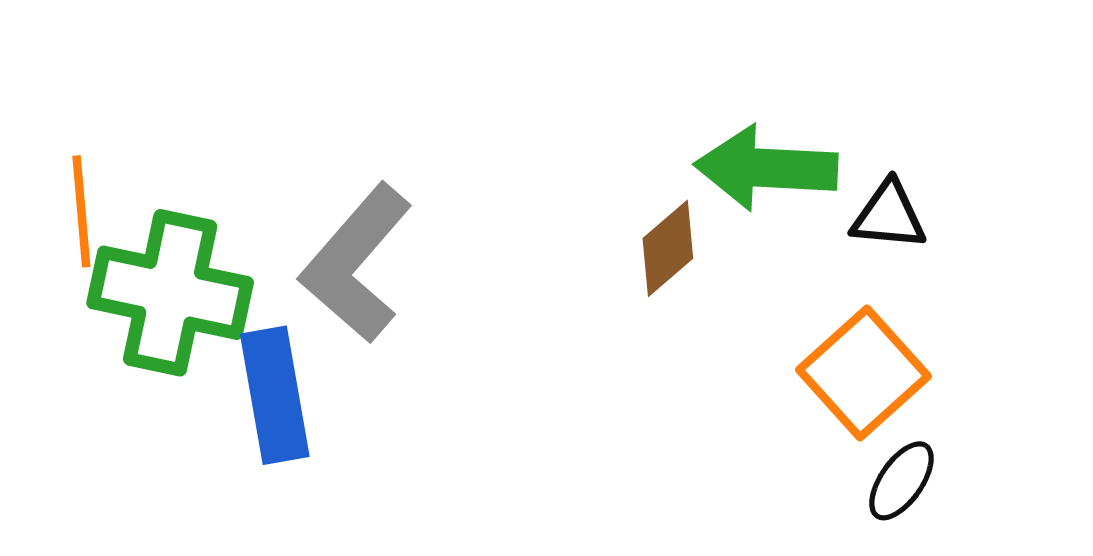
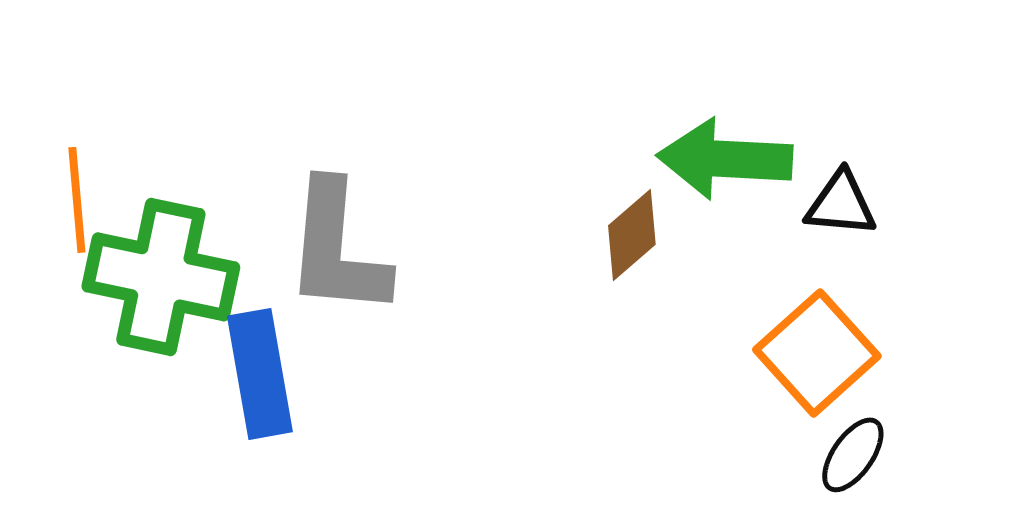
gray L-shape: (356, 263) -> (337, 249), turned -36

